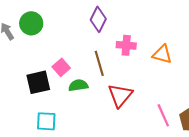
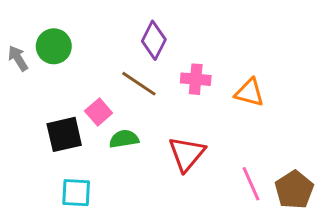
brown line: (99, 63) -> (139, 84), moved, turned -40

